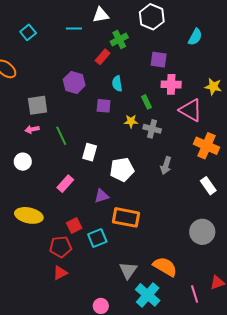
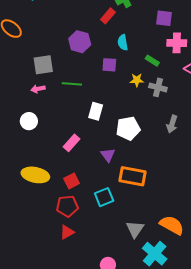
green rectangle: (147, 102) -> (152, 61), turned -32
green line: (61, 136) -> (72, 84), moved, turned -60
purple triangle: (101, 196) -> (108, 155), turned -49
red square: (74, 225) -> (72, 181), moved

